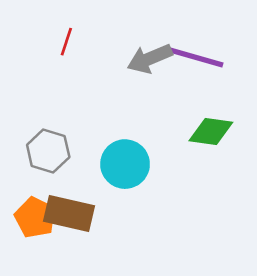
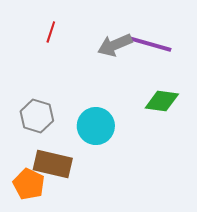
orange pentagon: (35, 217) -> (29, 184), moved

